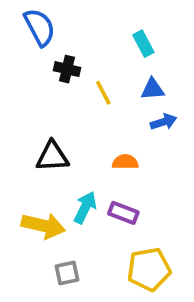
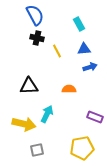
blue semicircle: (40, 27) -> (35, 15), moved
purple rectangle: (123, 213) -> (95, 117), moved

